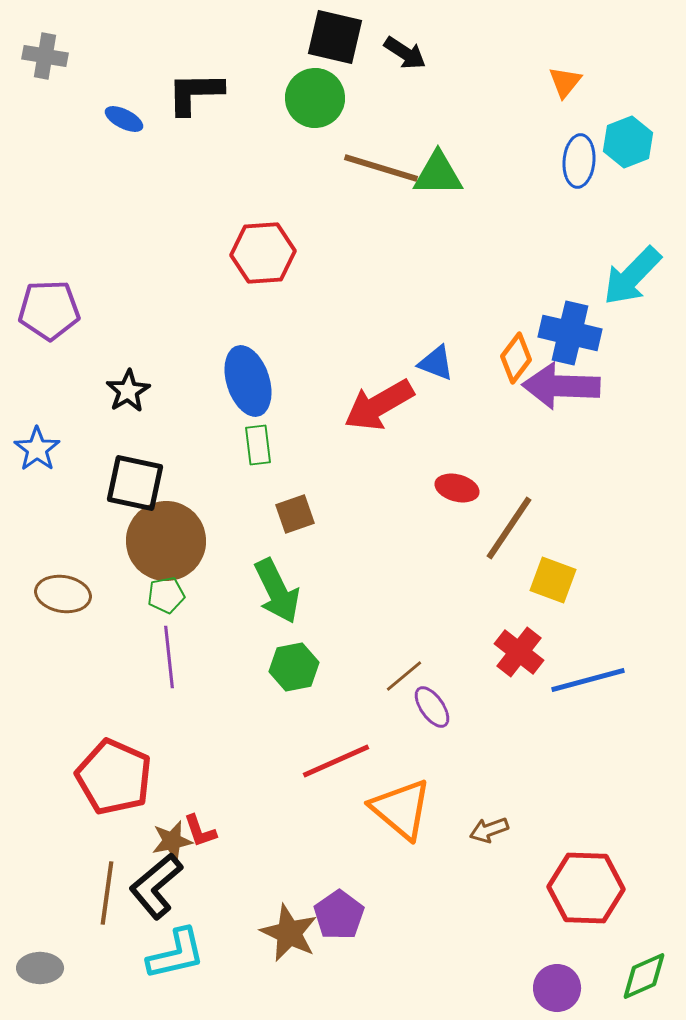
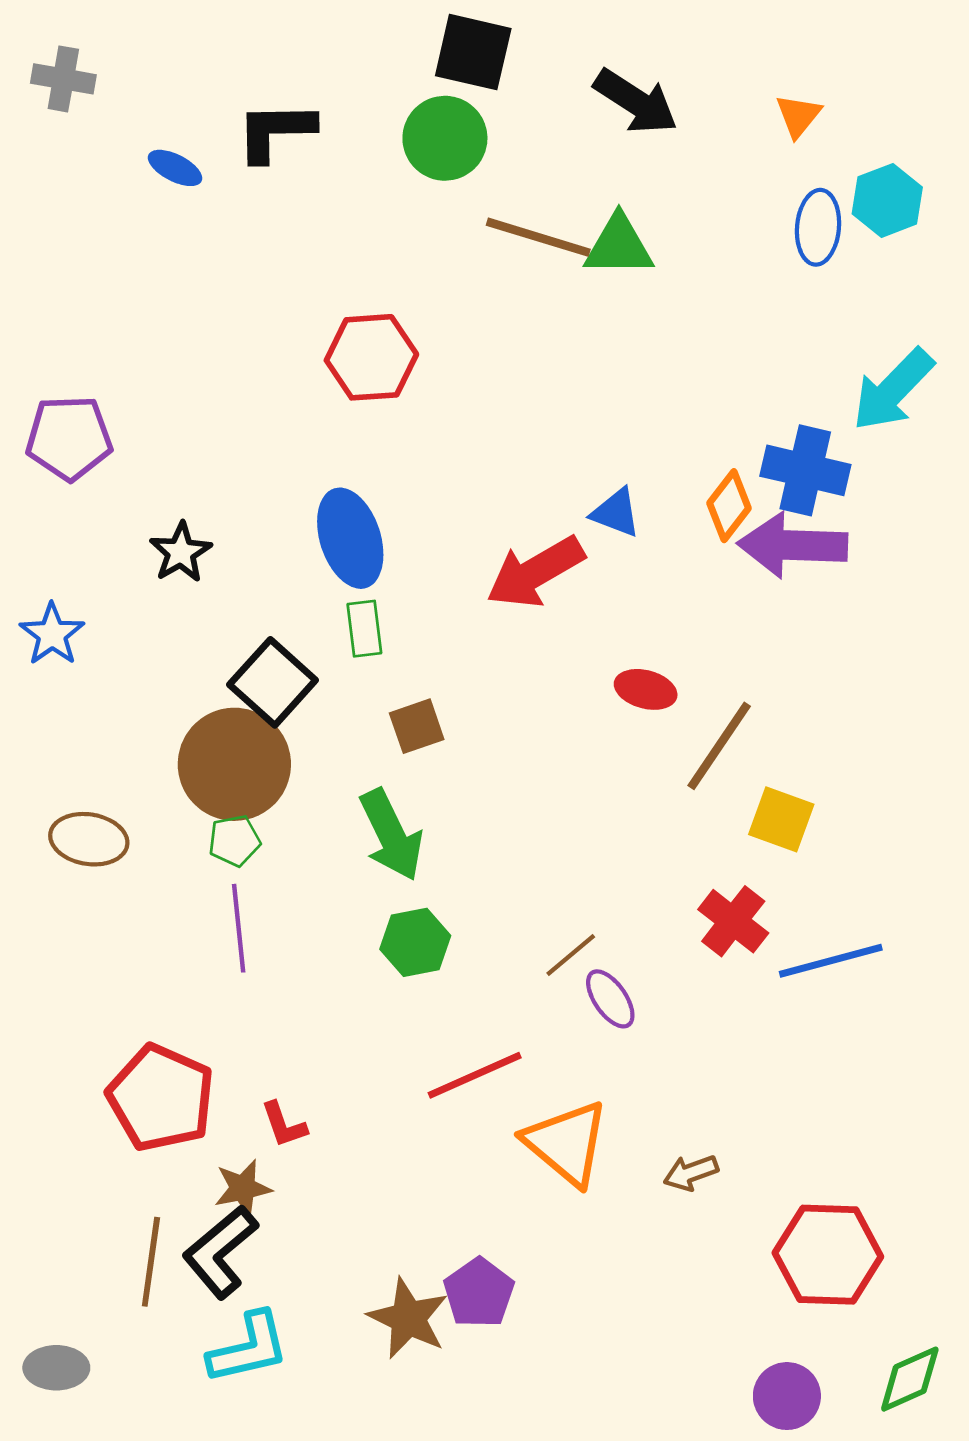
black arrow: (405, 53) -> (636, 102), moved, size x1.4
black square: (135, 483) -> (273, 682), moved, turned 30
red L-shape: (200, 831) -> (284, 1125), moved

